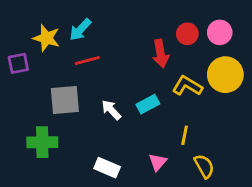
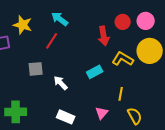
cyan arrow: (80, 30) -> (60, 19), moved, turned 84
red line: (87, 61) -> (52, 41), turned -42
gray square: (65, 100) -> (36, 69), size x0.7
white arrow: (111, 110) -> (61, 83), moved
green cross: (42, 142) -> (16, 112), moved

